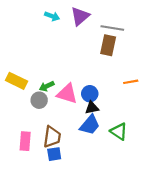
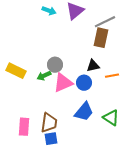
gray line: (112, 28) -> (105, 22), turned -35
orange line: (131, 82) -> (112, 76), moved
pink triangle: (67, 94) -> (63, 83), turned -40
gray circle: (39, 100) -> (55, 65), moved
black triangle: (92, 108) -> (93, 66), moved

